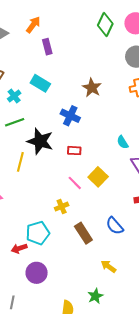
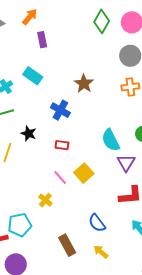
black star: (40, 141) -> (29, 133), size x0.6
cyan semicircle: (123, 142) -> (111, 140), size x1.6
yellow cross: (62, 207) -> (45, 200), turned -32
brown rectangle: (83, 233) -> (67, 245), moved
yellow arrow: (108, 266) -> (101, 252), moved

